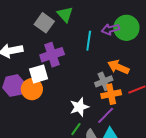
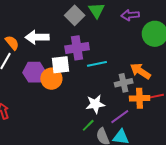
purple arrow: (110, 29) -> (130, 15), moved
cyan line: (89, 41) -> (97, 64), moved, turned 60
orange cross: (111, 94) -> (140, 98), moved

